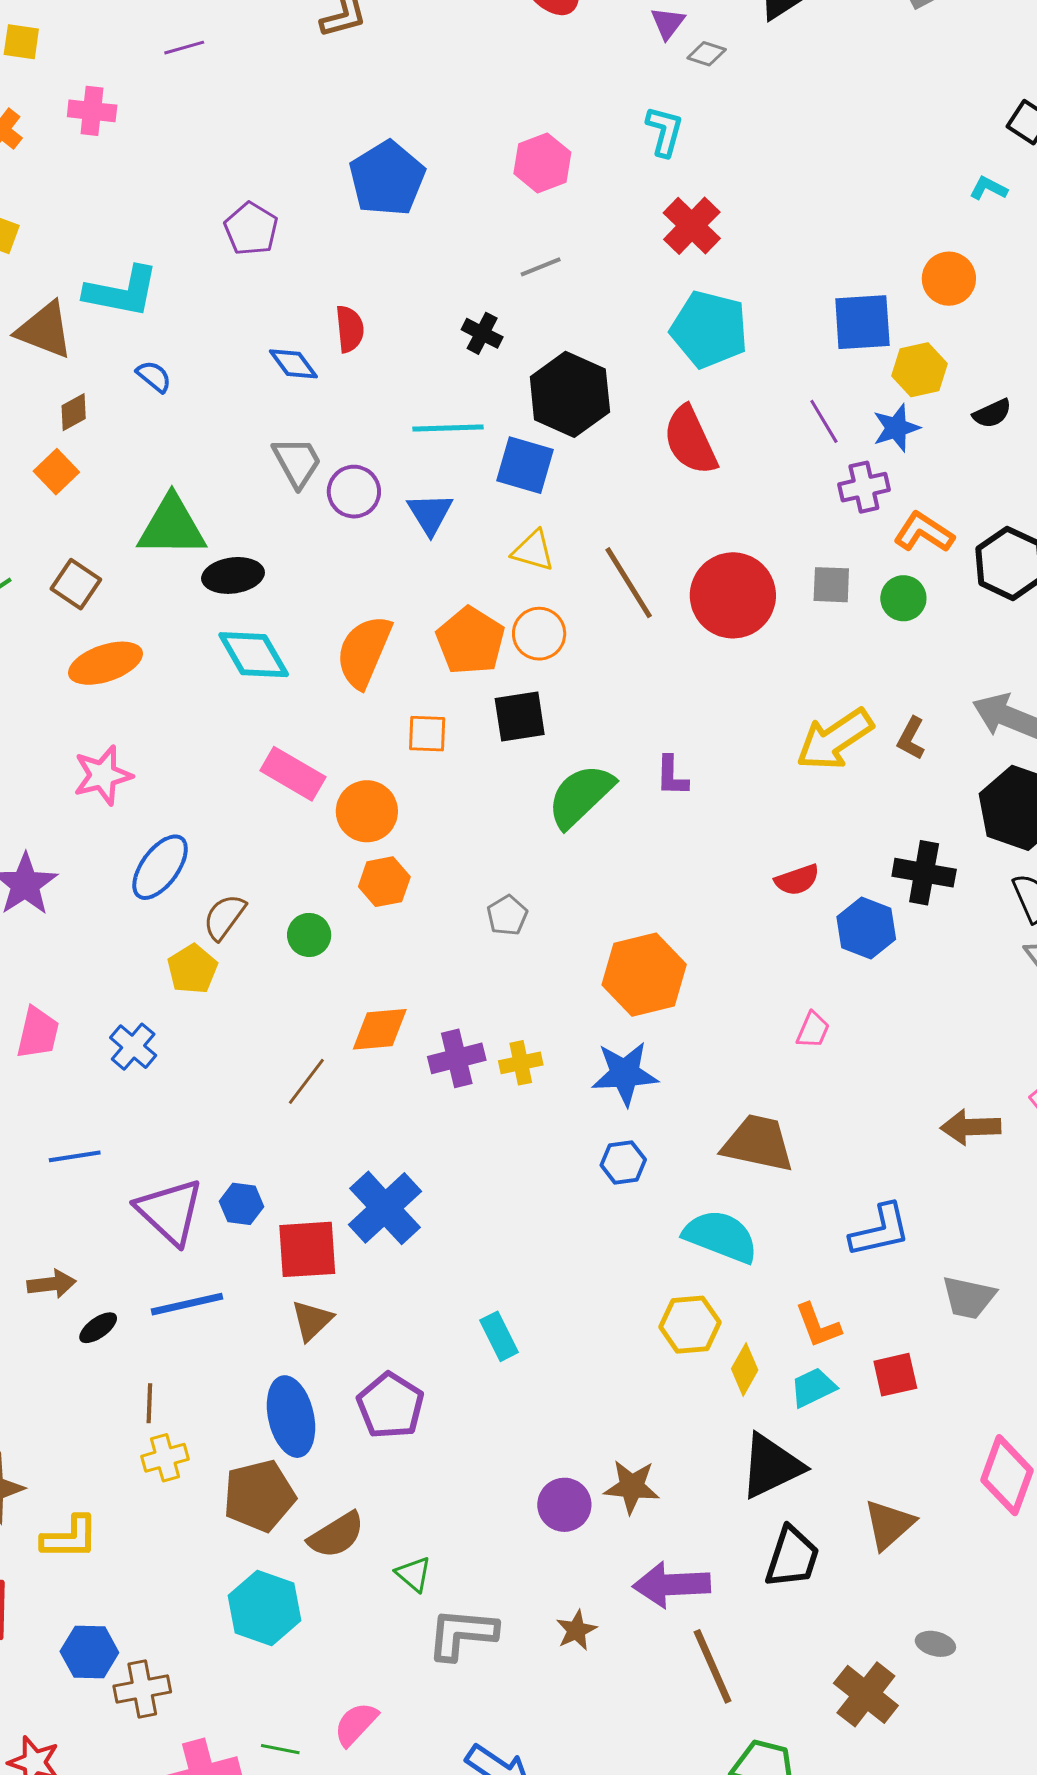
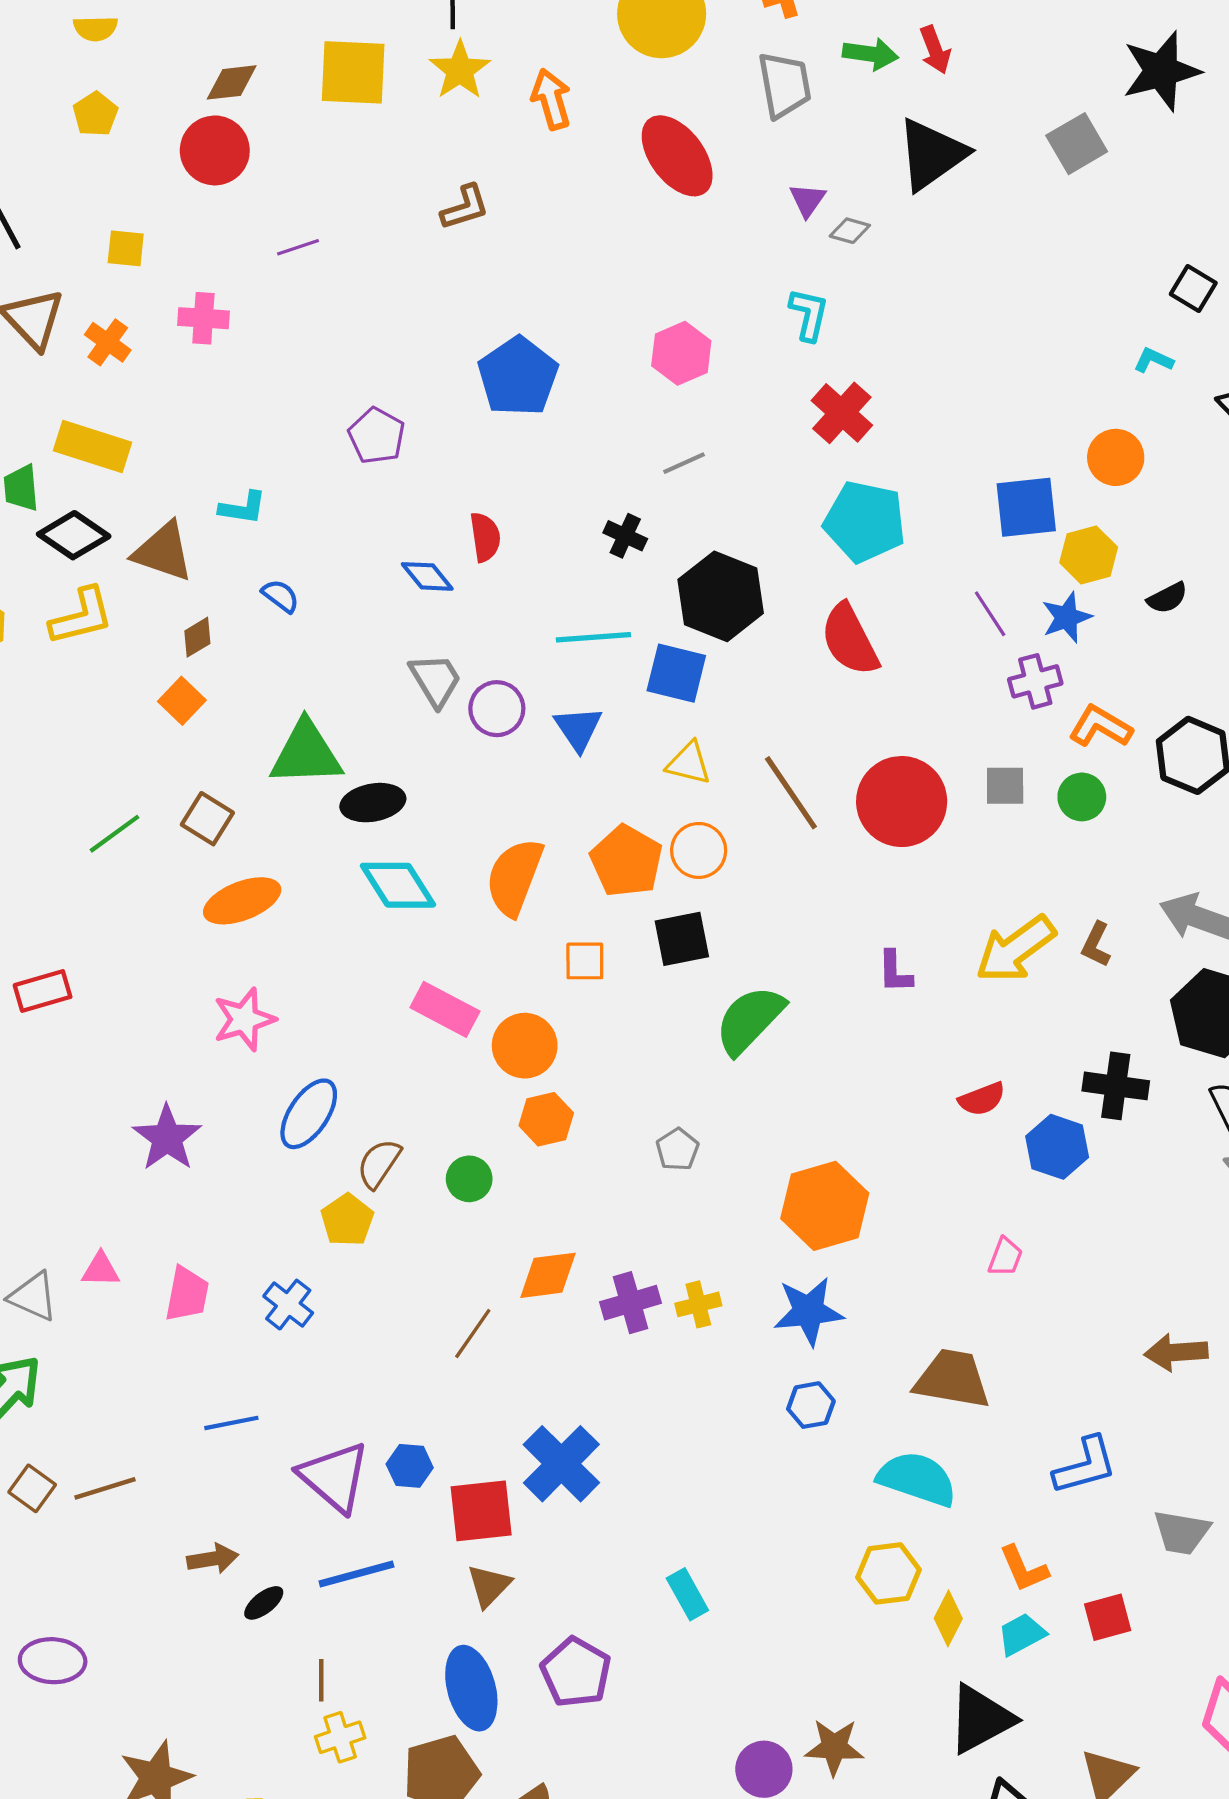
cyan L-shape: (122, 292) -> (243, 508), size x0.6
purple L-shape: (672, 776) -> (895, 972), moved

